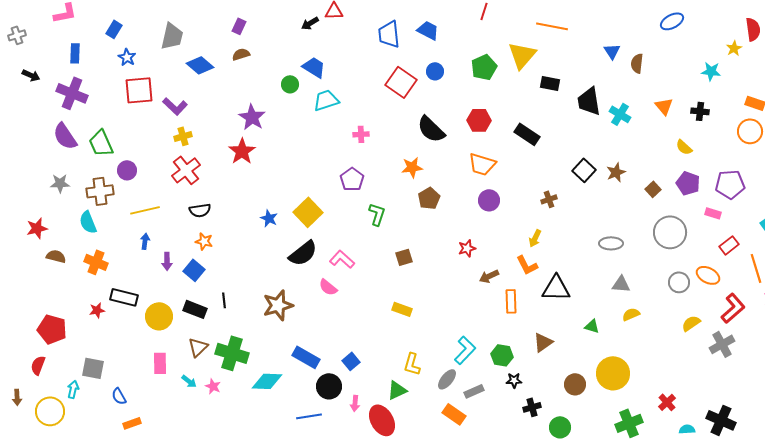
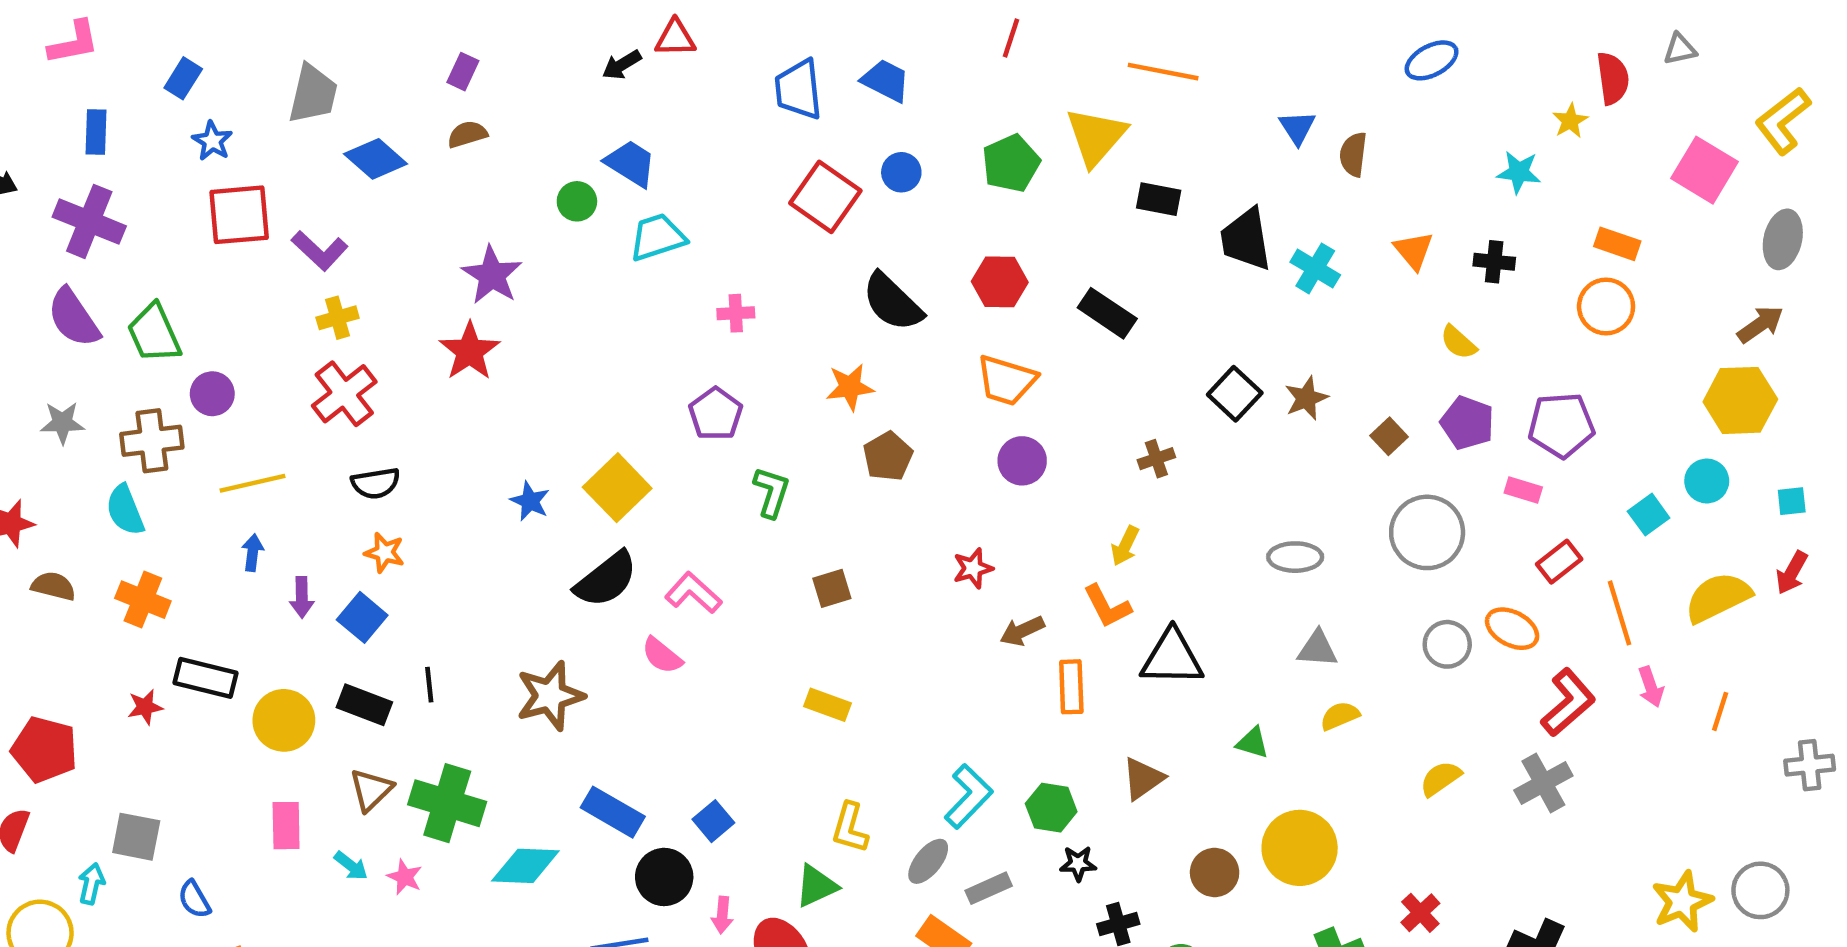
yellow semicircle: (691, 323) -> (1440, 779), moved

